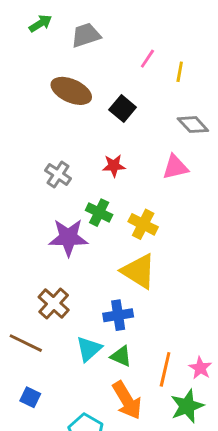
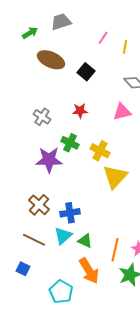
green arrow: (40, 23) -> (30, 33), moved
yellow triangle: (139, 271) -> (115, 177), moved, turned 40
blue cross: (118, 315) -> (70, 213), moved
brown line: (26, 343) -> (34, 240), moved

